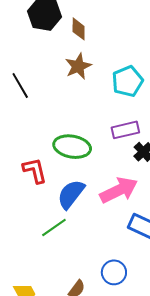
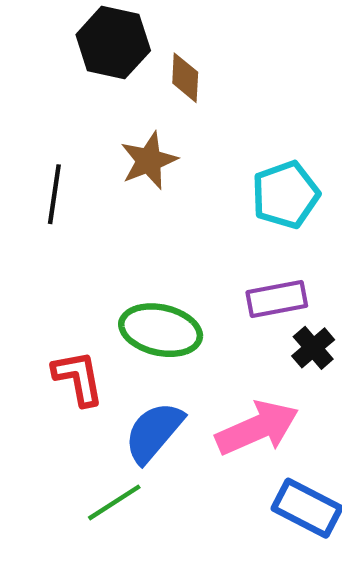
brown star: (78, 66) -> (149, 161), moved
black line: (20, 86) -> (54, 194), turned 36

